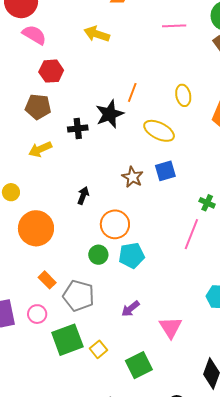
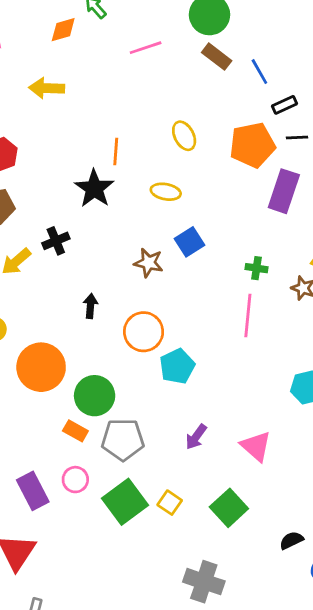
black cross: (78, 128) -> (56, 241), moved
yellow ellipse: (159, 131) -> (166, 192), size x0.7
green circle: (98, 255) -> (95, 396), moved, size x1.5

